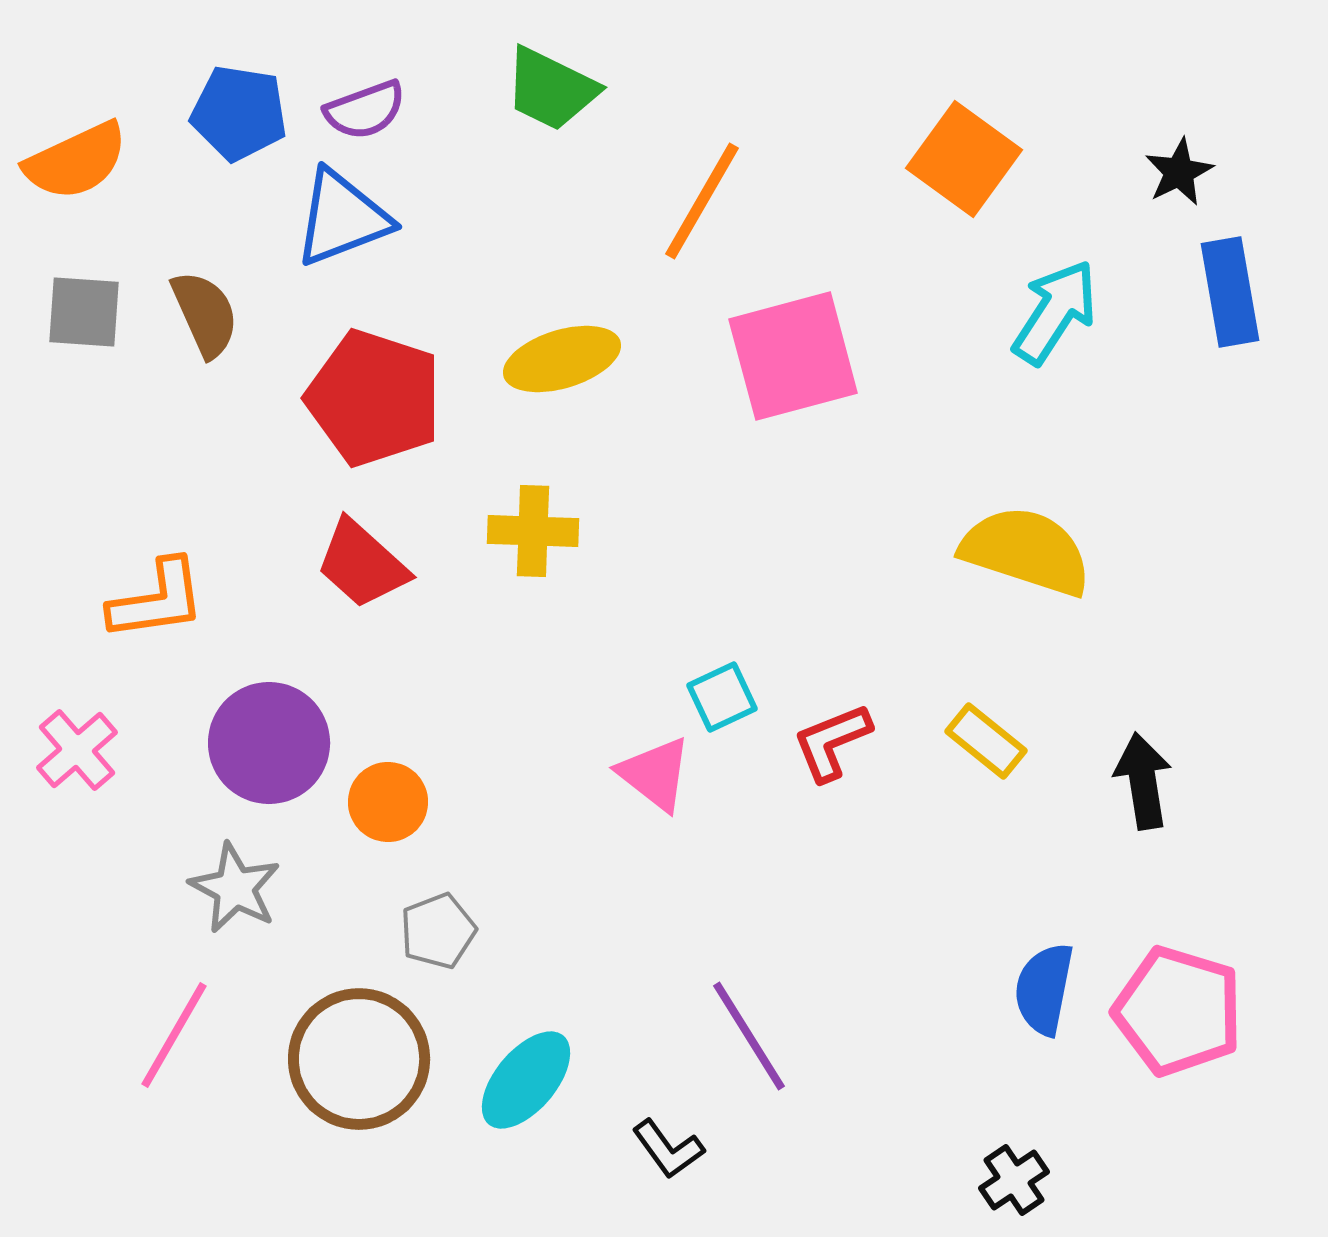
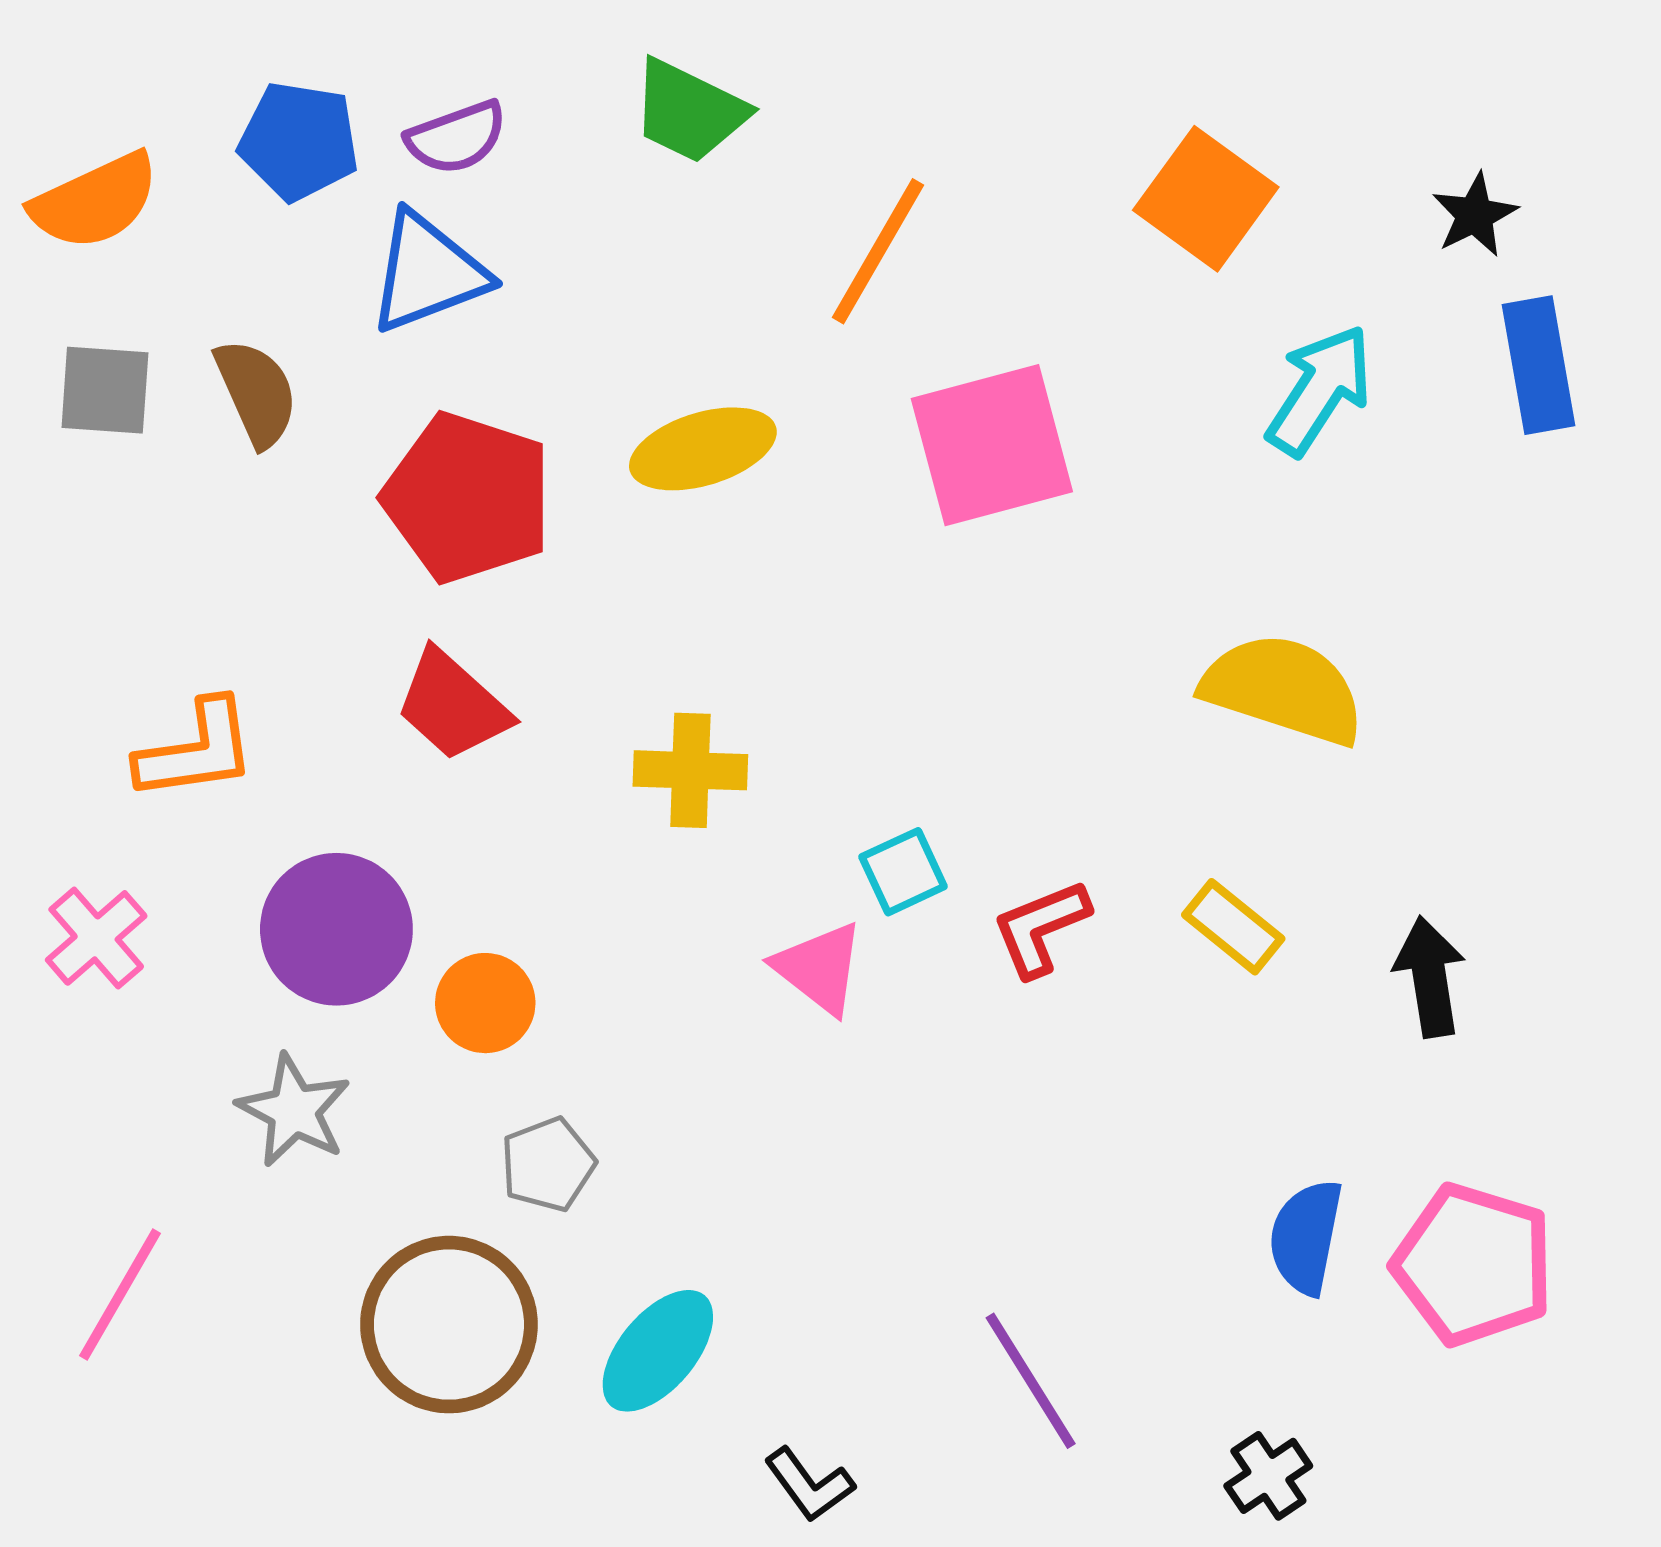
yellow cross: (533, 531) -> (690, 770), moved
pink line: (174, 1035) -> (120, 1294), moved
purple line: (749, 1036) -> (1031, 1381), moved
black L-shape: (668, 1149) -> (809, 1485), moved

